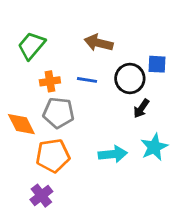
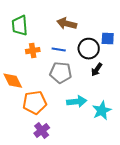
green trapezoid: (31, 46) -> (20, 26), turned -45
gray pentagon: (59, 113) -> (61, 73), moved
cyan star: (154, 147) -> (102, 111), moved
purple cross: (41, 196) -> (42, 131), moved

